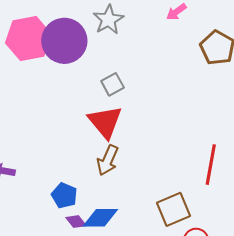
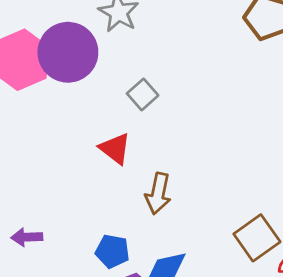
red triangle: (105, 122) -> (115, 149), moved, size x0.7

